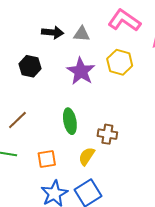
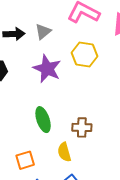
gray triangle: (82, 34) -> (43, 32), turned -36
yellow semicircle: (87, 156) -> (64, 152), turned -42

